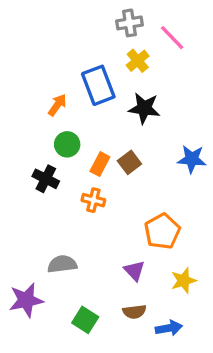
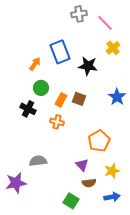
yellow cross: (138, 61) -> (113, 48), moved
blue star: (192, 159) -> (117, 97), turned 30
brown square: (129, 162) -> (79, 99), turned -32
brown semicircle: (134, 312) -> (89, 183), moved
green square: (85, 320) -> (71, 201), moved
blue arrow: (169, 328) -> (112, 197), moved

